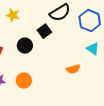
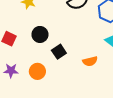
black square: (44, 31) -> (59, 52), moved

